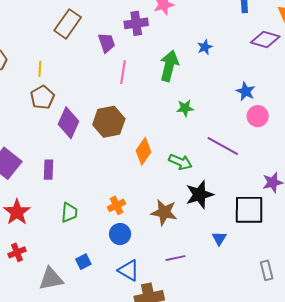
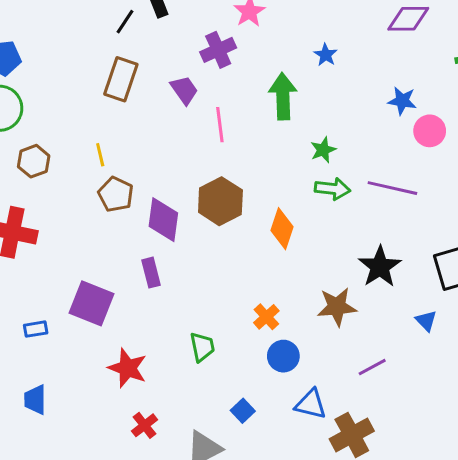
green arrow: (180, 162) -> (333, 189), moved
purple rectangle: (48, 170) -> (151, 273), moved

